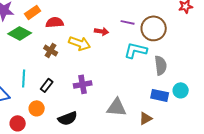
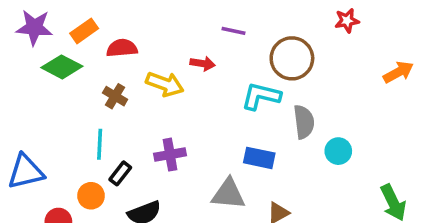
purple line: (128, 22) -> (234, 31), moved
cyan line: (24, 78) -> (100, 144), moved
black rectangle: (47, 85) -> (120, 173), moved
cyan circle: (181, 90) -> (338, 151), moved
blue rectangle: (160, 95) -> (259, 158), moved

